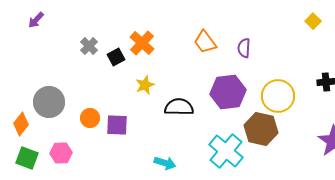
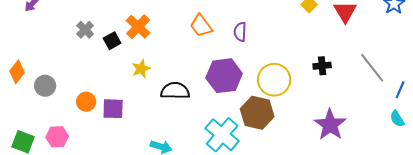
gray circle: (49, 102) -> (45, 86), size x0.7
orange diamond: (21, 124) -> (17, 72), moved

